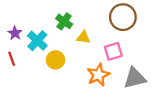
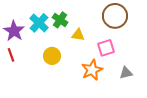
purple star: (15, 33) -> (14, 31), size x1.5
cyan cross: (37, 41) -> (39, 23), moved
gray triangle: (135, 78) -> (126, 73), size x0.6

